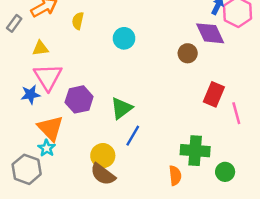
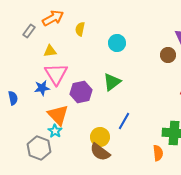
green triangle: (122, 108) -> (112, 82), moved

